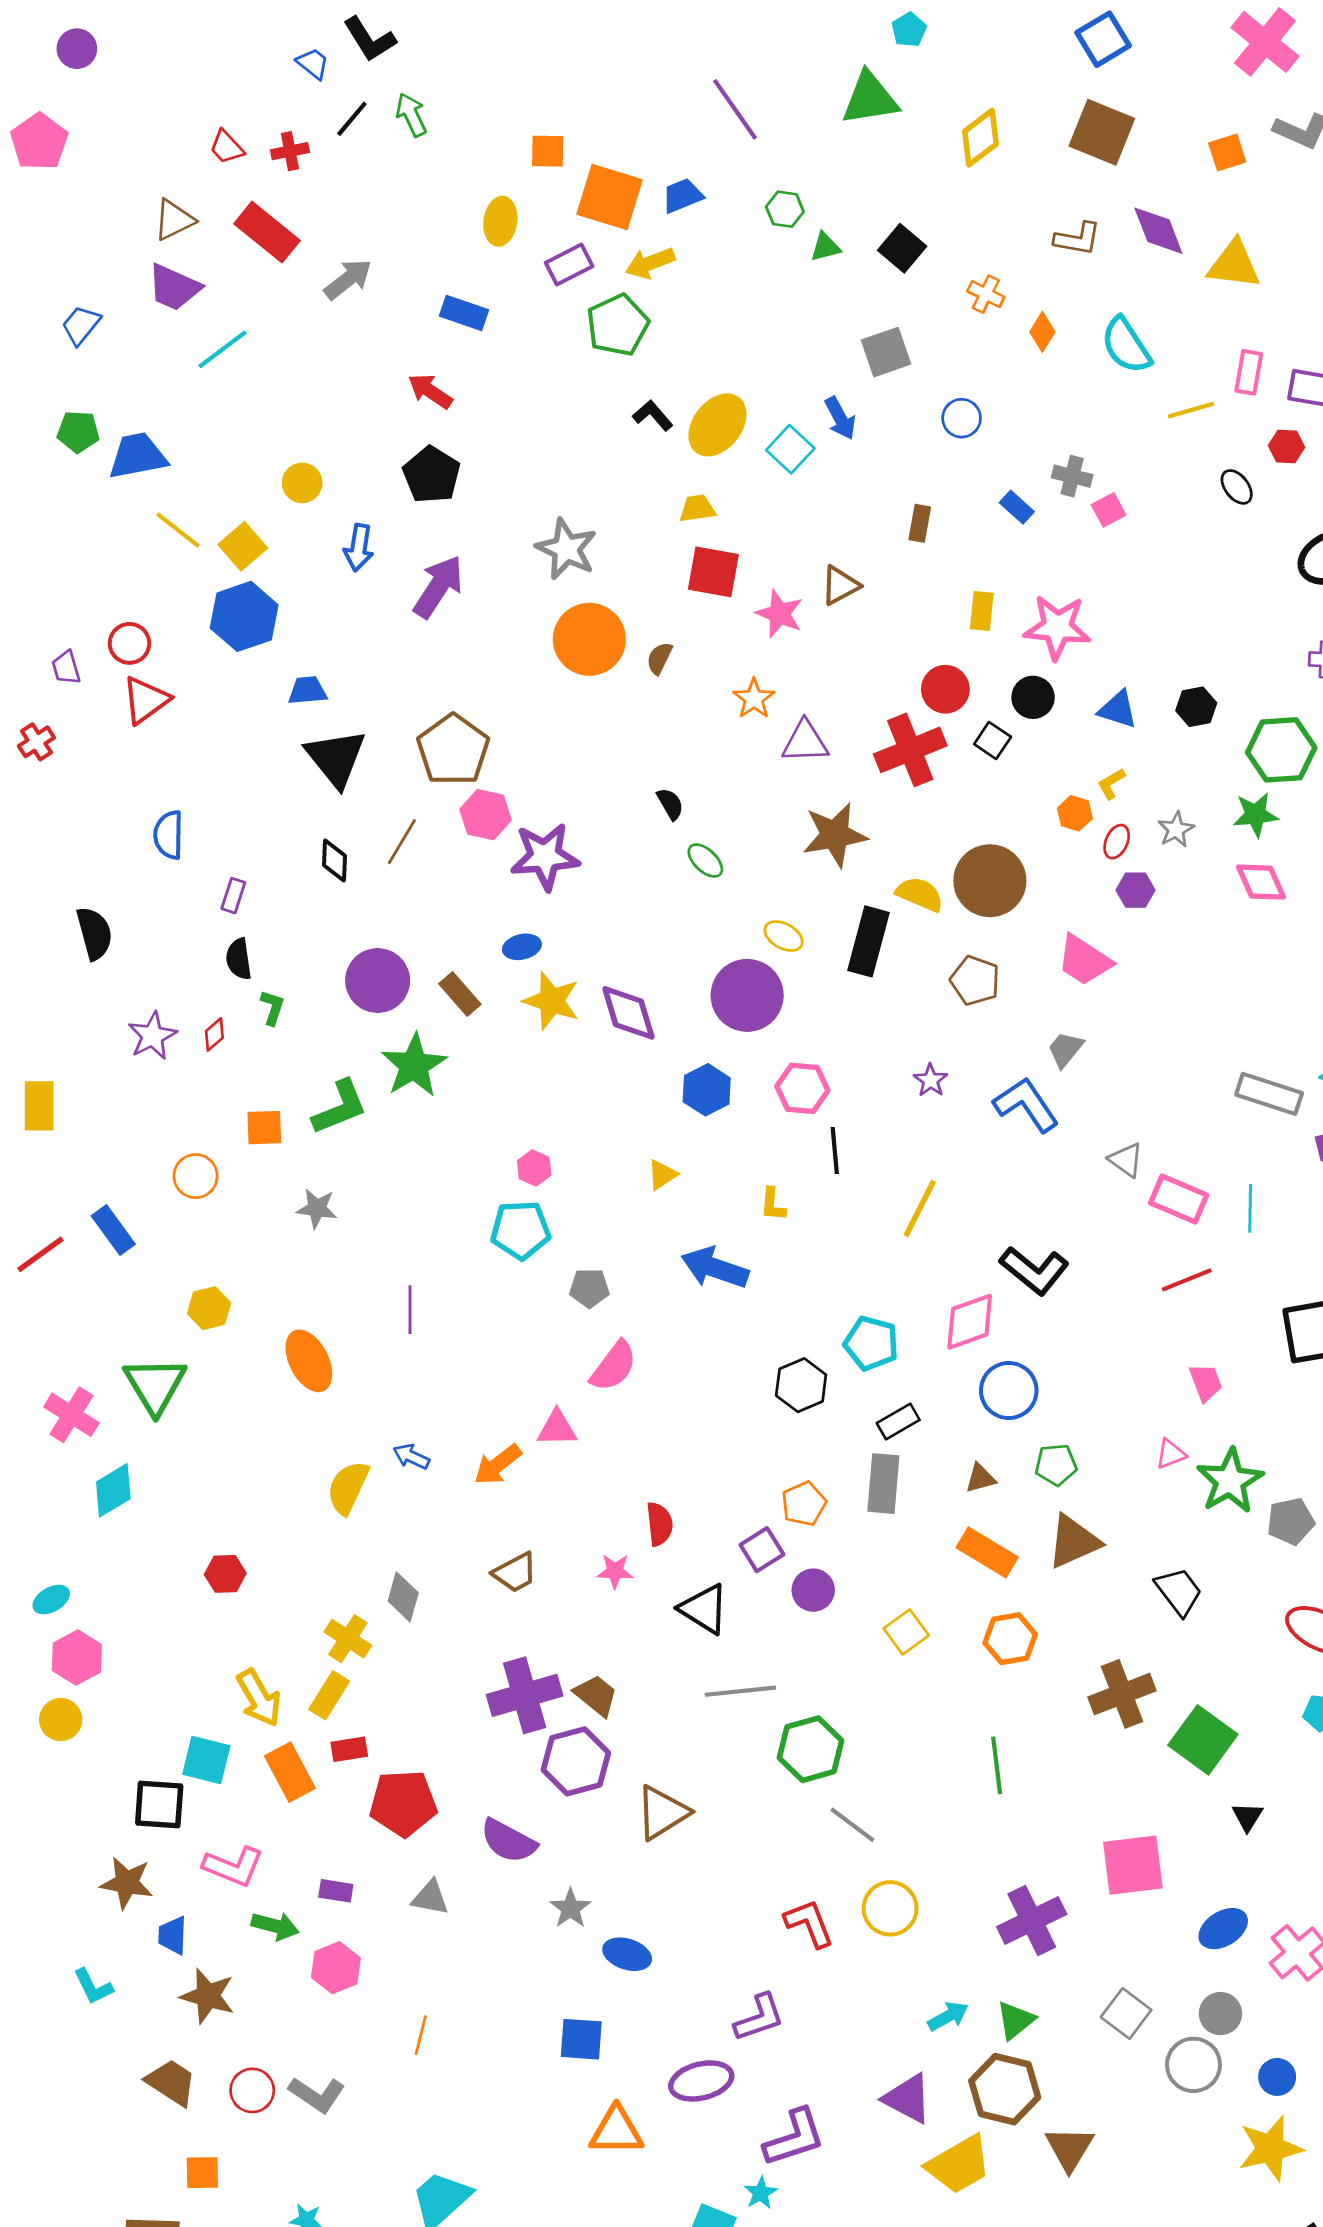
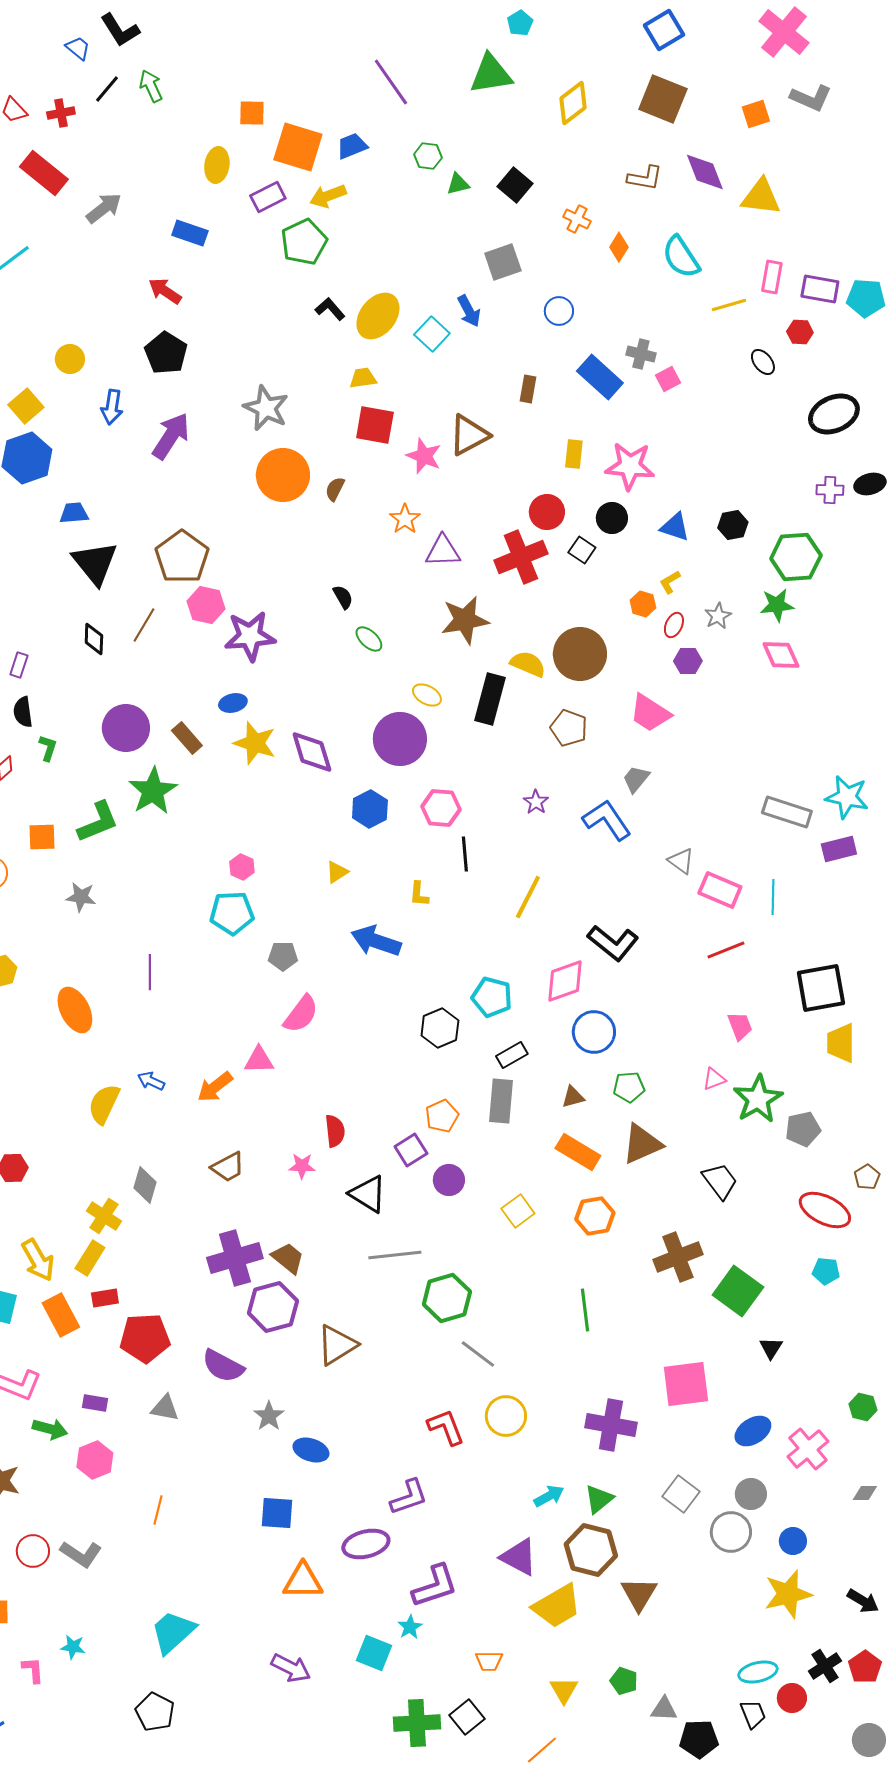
blue rectangle: (1017, 507) -> (600, 377), size x1.8
brown triangle: (840, 585) -> (469, 435), size x1.4
purple cross: (1032, 1921) -> (611, 1425), turned 36

